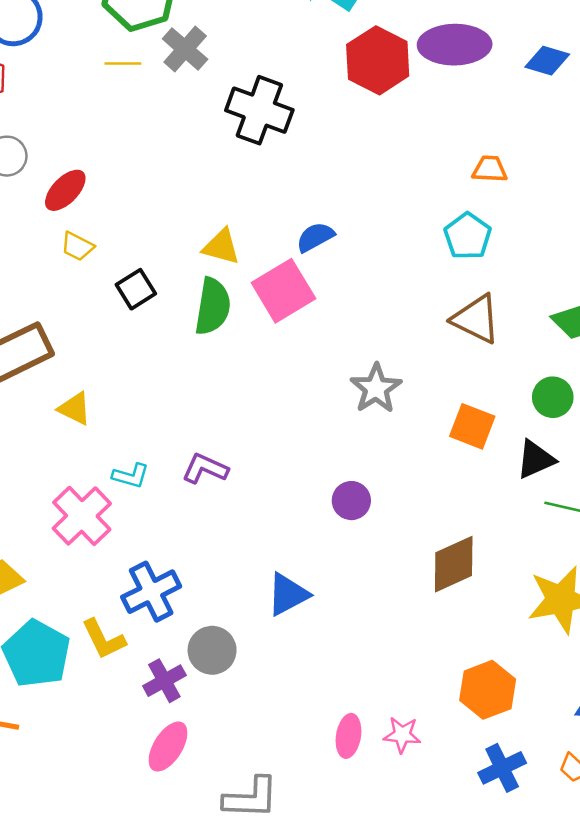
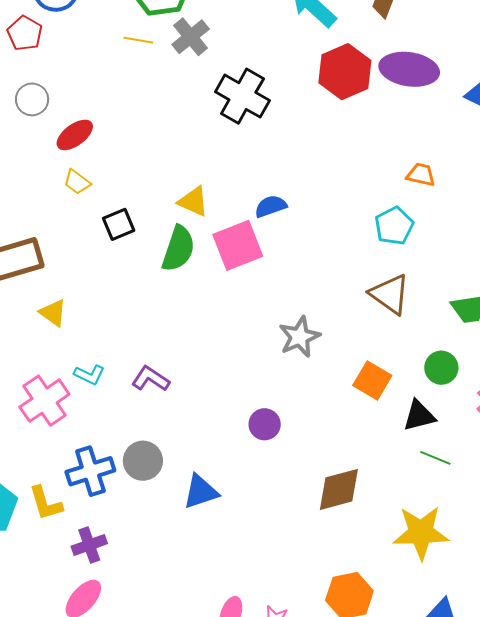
gray circle: (212, 650) -> (143, 461), moved

